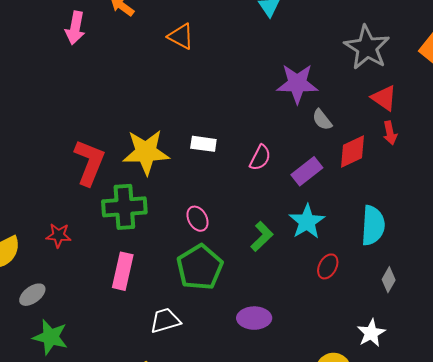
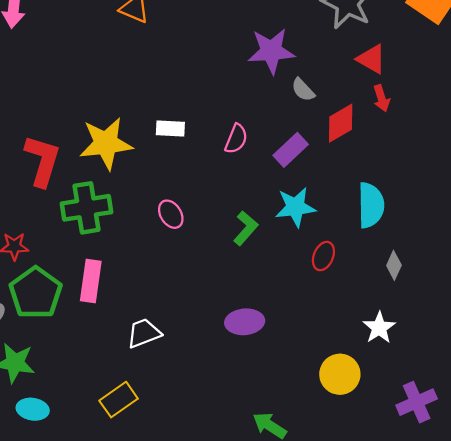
cyan star: (307, 222) -> (295, 207), turned 30
green pentagon: (200, 267) -> (36, 293), moved

